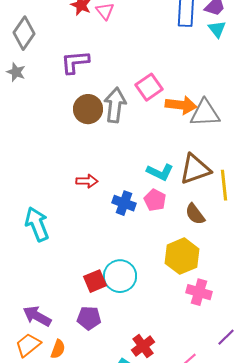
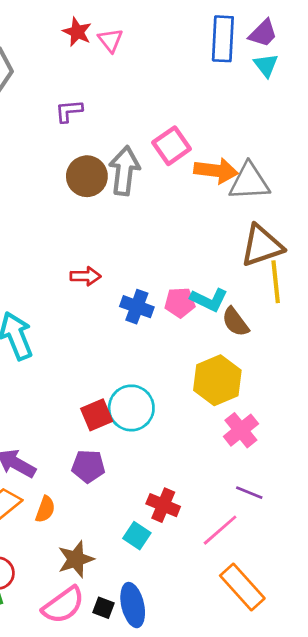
purple L-shape: (75, 62) -> (69, 111), size x0.7
brown triangle: (195, 169) -> (262, 246), moved
cyan L-shape: (160, 172) -> (209, 300), moved
pink pentagon: (155, 200) -> (180, 303), turned -30
pink cross: (199, 292) -> (241, 430), turned 35
purple line: (226, 337) -> (249, 493), moved, turned 66
red cross: (143, 346) -> (163, 505), turned -30

